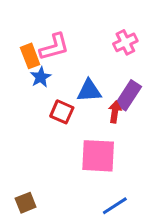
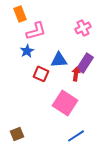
orange rectangle: (30, 56) -> (20, 14), moved
pink square: (98, 156) -> (65, 103), turned 30

